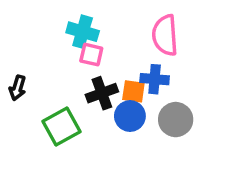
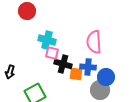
black cross: (102, 93) -> (63, 64), moved, turned 36
blue circle: (130, 116) -> (106, 77), moved

